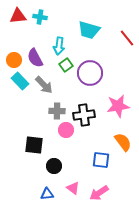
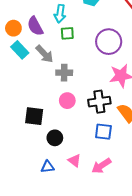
green square: (66, 65) -> (67, 33), turned 32
purple circle: (90, 73) -> (109, 42), moved
gray cross: (57, 111) -> (64, 73), moved
black cross: (84, 115) -> (99, 102), moved

